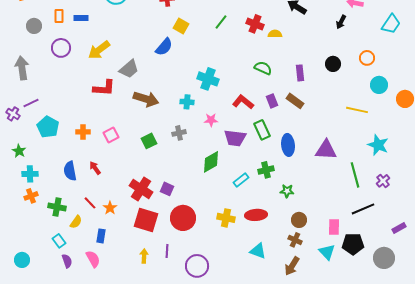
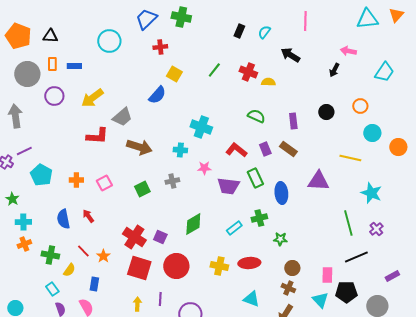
gray circle: (34, 26) -> (27, 74), size x1.6
purple triangle: (326, 150) -> (318, 181), moved
green diamond: (211, 162) -> (193, 224), moved

